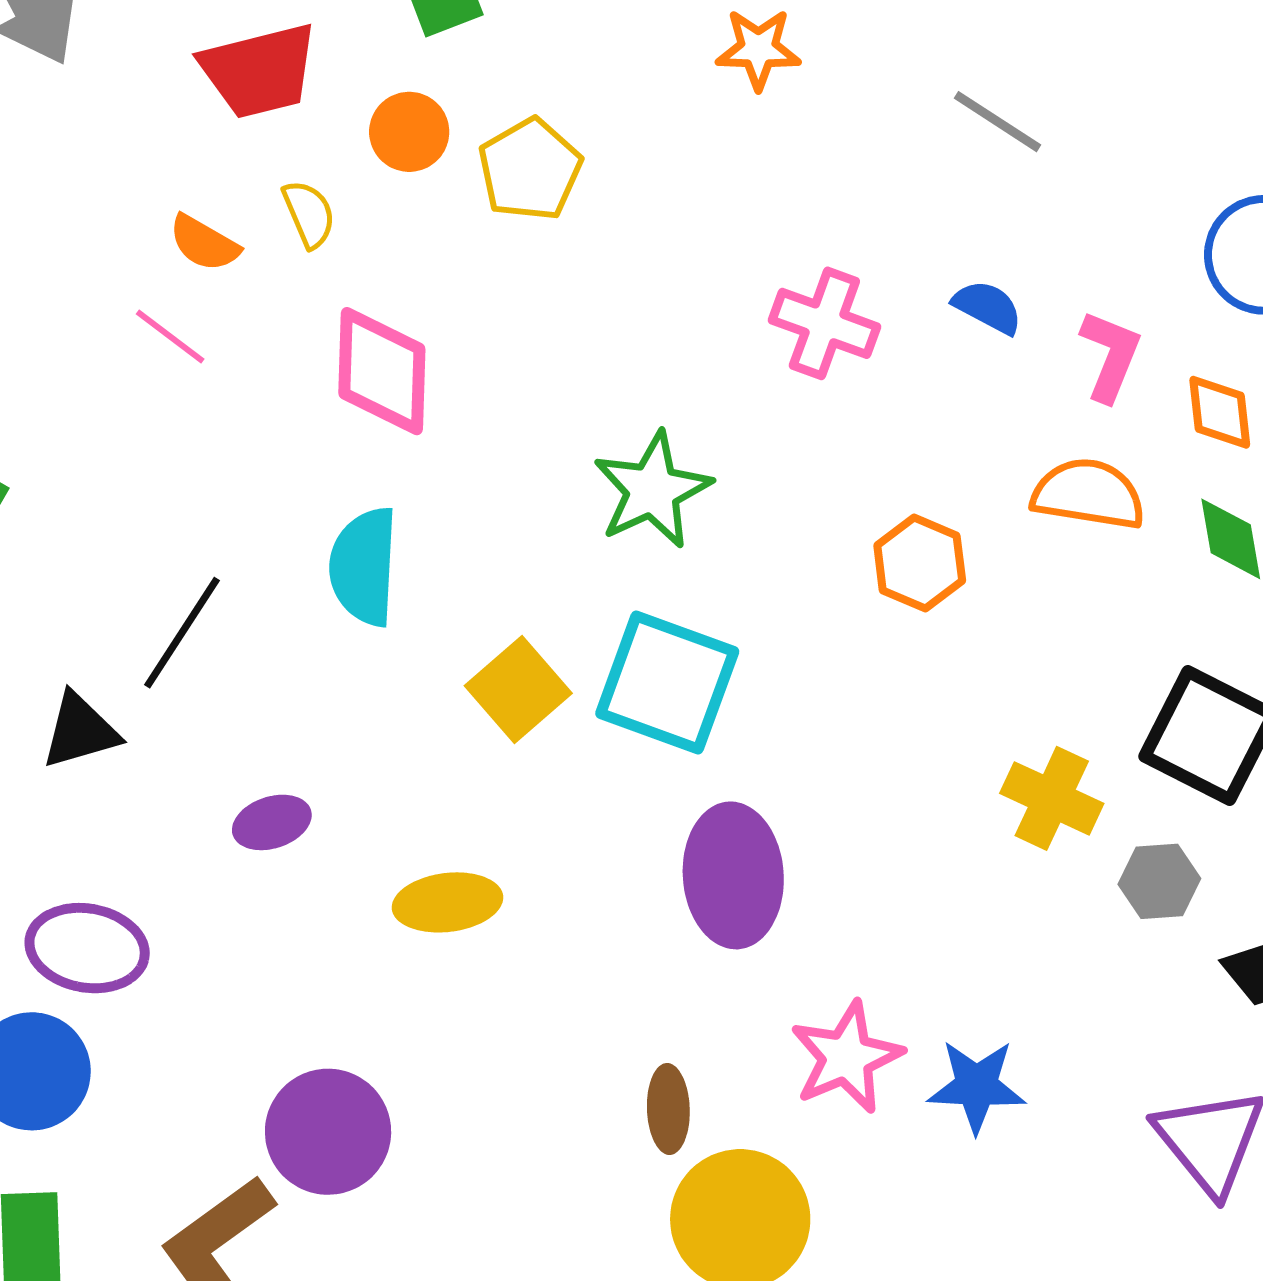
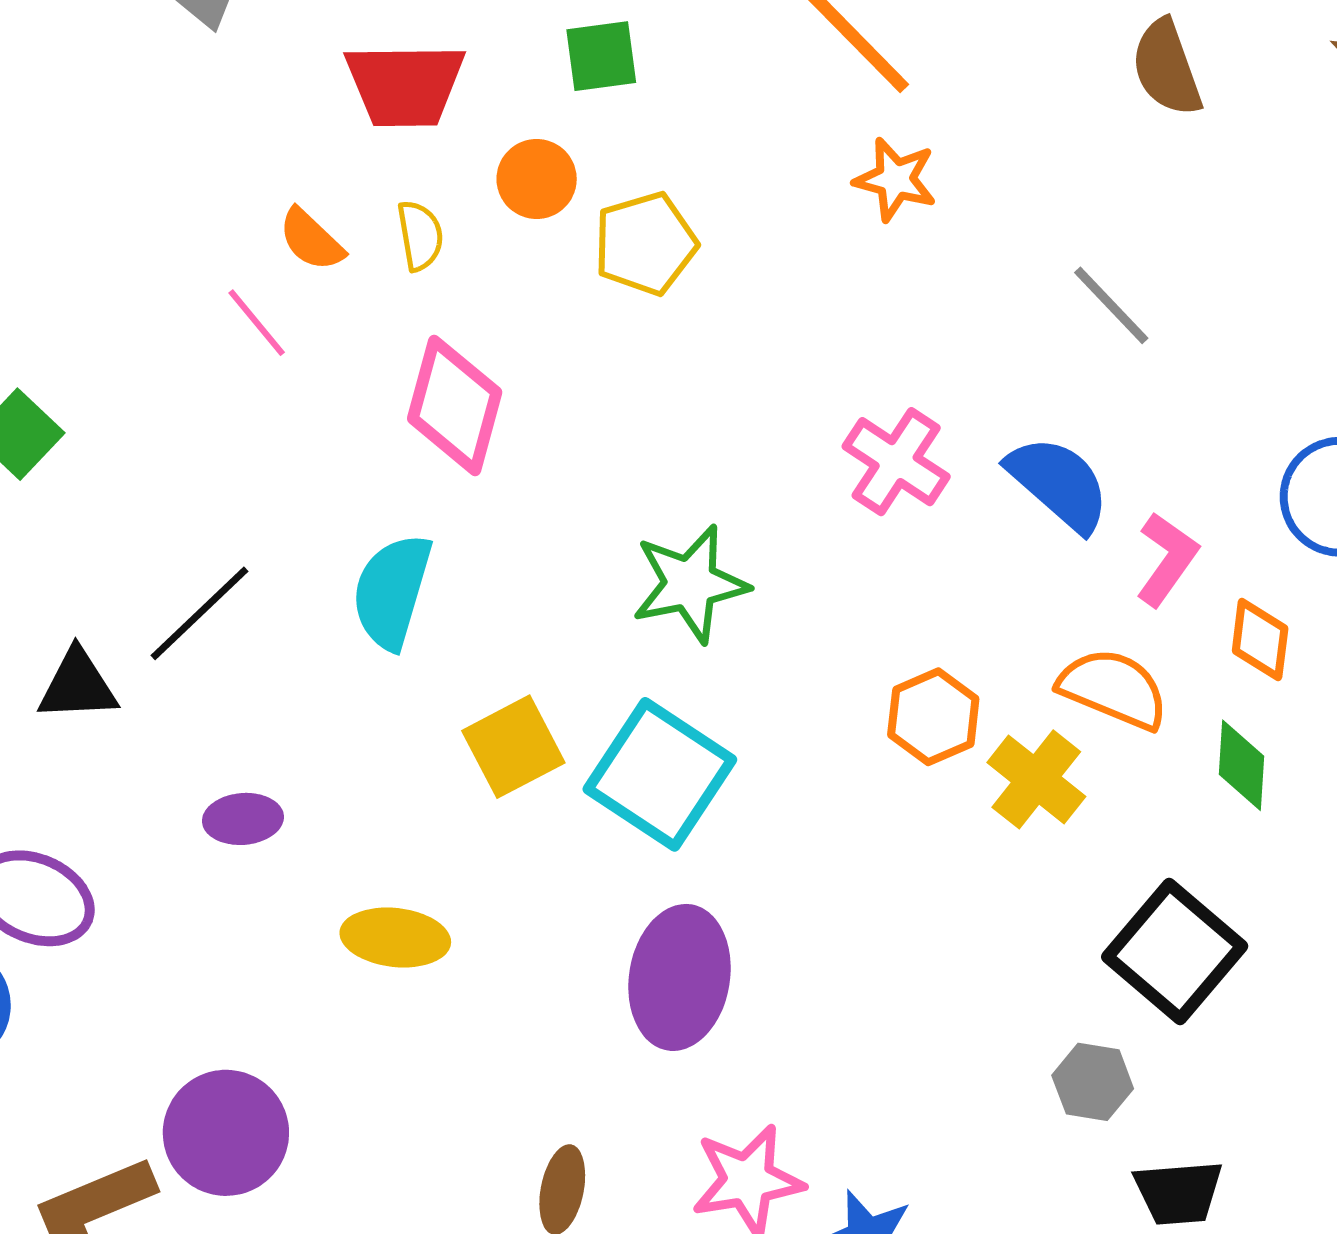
blue semicircle: (988, 307) -> (1059, 484), size x1.6
yellow cross: (1052, 798) -> (1036, 779), moved

